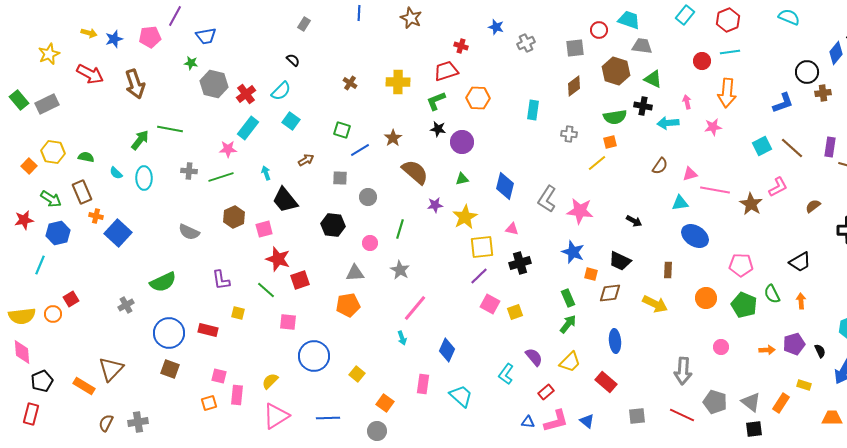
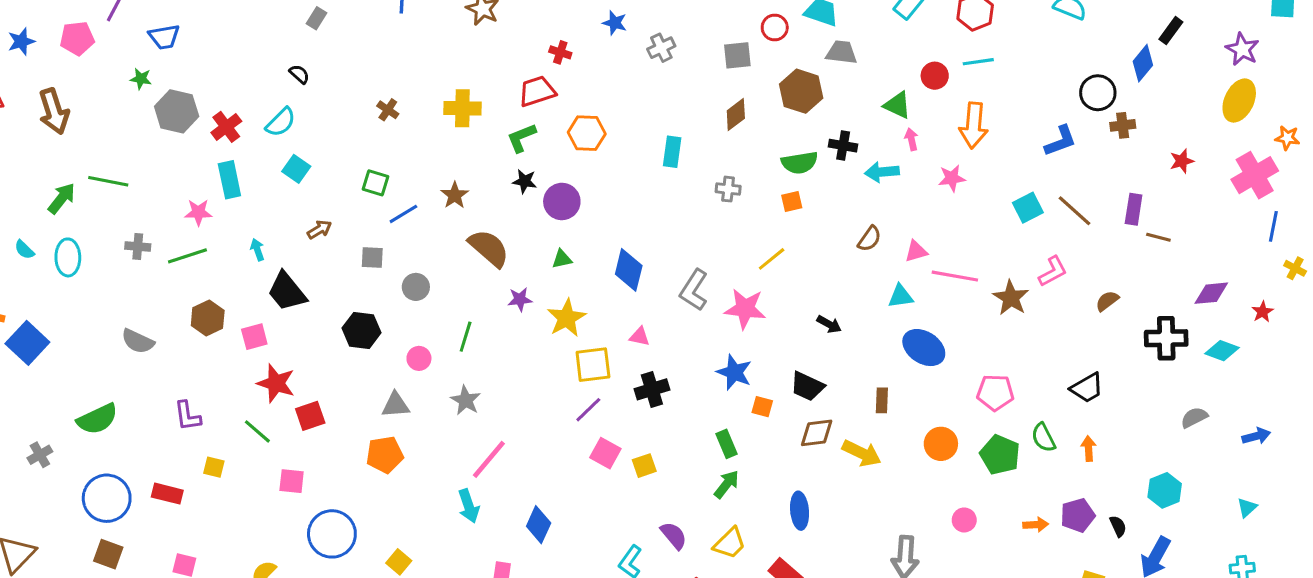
green triangle: (653, 79) -> (897, 105), moved
cyan rectangle: (248, 128) -> (229, 180), turned -50
yellow line: (597, 163) -> (772, 259), moved
brown diamond: (610, 293) -> (817, 433), moved
cyan arrow: (402, 338) -> (469, 506), size x1.5

